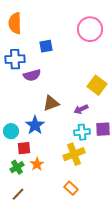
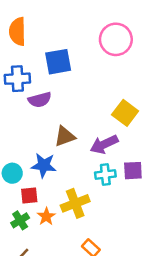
blue square: (46, 46) -> (58, 62), size x1.5
purple arrow: (81, 109) -> (104, 144), size x1.5
blue star: (35, 125) -> (44, 165), turned -30
yellow cross: (74, 154) -> (75, 203), moved

